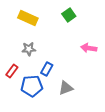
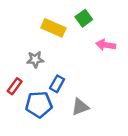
yellow rectangle: (28, 18) -> (53, 28), moved
pink arrow: (89, 48) -> (106, 45), moved

